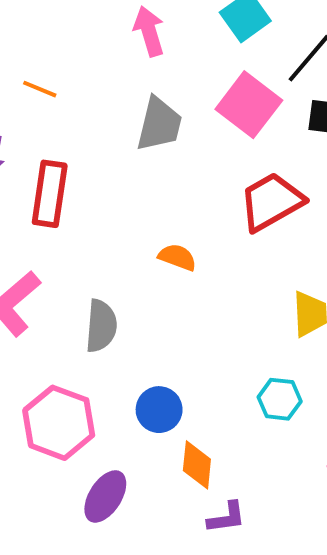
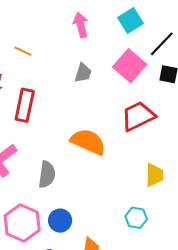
gray trapezoid: (159, 124) -> (83, 73), size x0.7
orange semicircle: (177, 257) -> (88, 142), size x1.8
blue circle: (159, 410) -> (60, 221), moved

